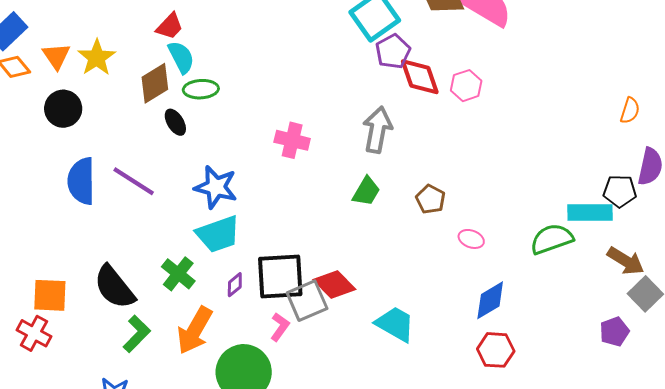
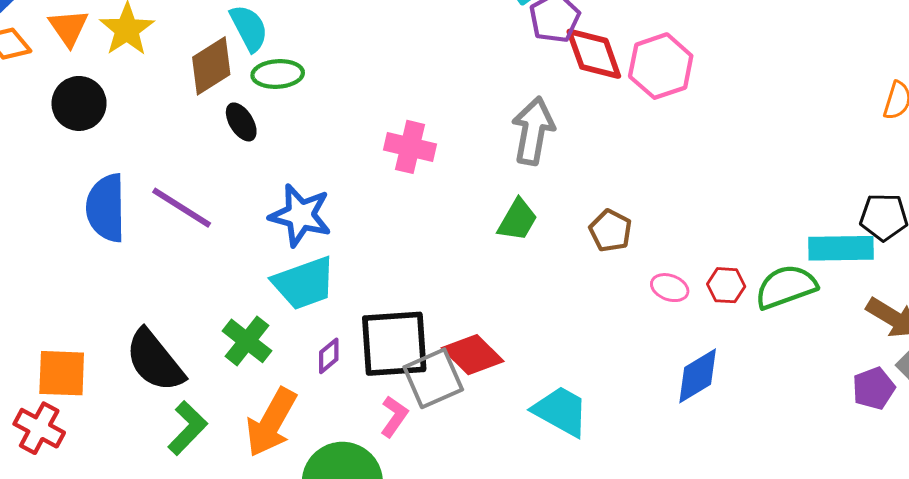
pink hexagon: (466, 86) -> (661, 66), size x1.4
purple pentagon: (614, 332) -> (874, 388), moved
red hexagon: (496, 350) -> (726, 285), moved, size x0.7

